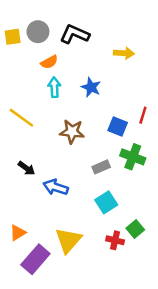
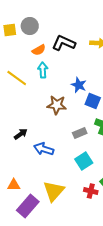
black L-shape: (75, 34) -> (64, 43), moved
blue star: (91, 87) -> (79, 85), moved
yellow line: (21, 118) -> (17, 78), moved
black arrow: (27, 168) -> (21, 134), turned -72
orange triangle: (18, 233) -> (14, 185), turned 32

